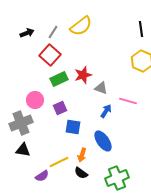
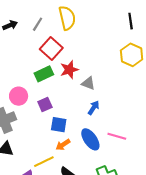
yellow semicircle: (81, 26) -> (67, 18), turned -65
red square: (50, 55) -> (51, 49), moved
pink line: (128, 101) -> (117, 136), moved
orange arrow: (82, 155) -> (63, 145), moved, turned 40

